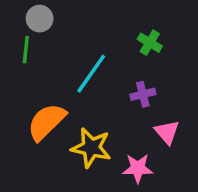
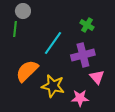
purple cross: (143, 94) -> (83, 55), size x1.6

